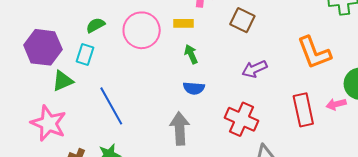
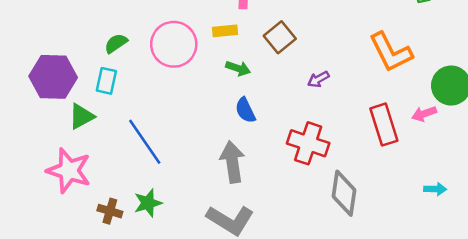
brown square: (242, 20) -> (280, 37), moved, turned 30
green arrow: (191, 54) -> (238, 68), turned 138
purple arrow: (254, 69) -> (318, 79), size x0.7
blue semicircle: (194, 88) -> (245, 110), turned 65

